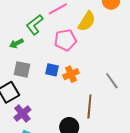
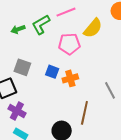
green arrow: (16, 43) -> (18, 29), moved
purple cross: (22, 113) -> (17, 111), turned -30

